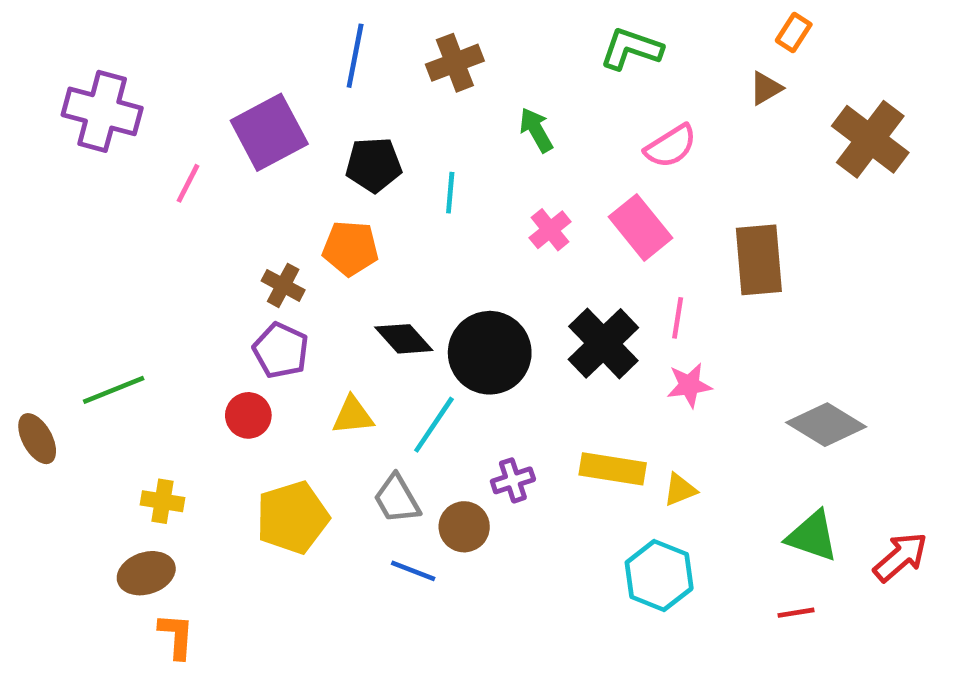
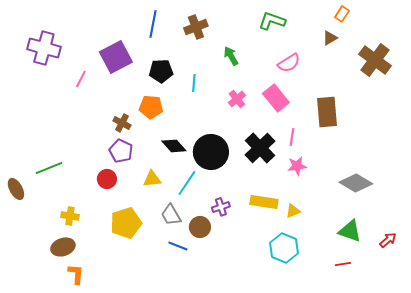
red arrow: (900, 557) -> (388, 240), size x0.7

